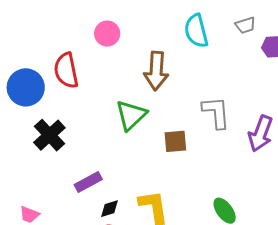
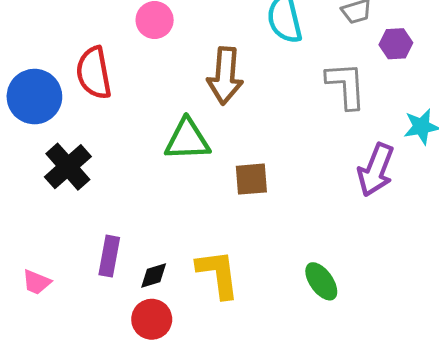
gray L-shape: (216, 112) -> (346, 85), moved
green triangle: (131, 115) -> (187, 140), turned 40
purple rectangle: (88, 182) -> (109, 256), moved, turned -52

